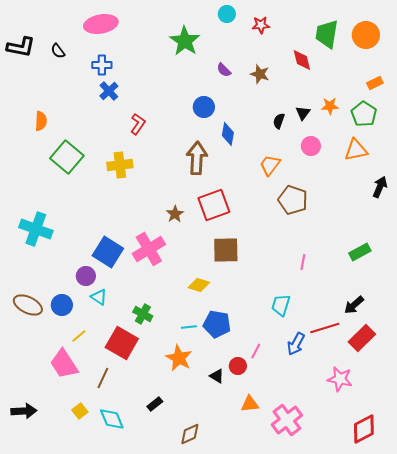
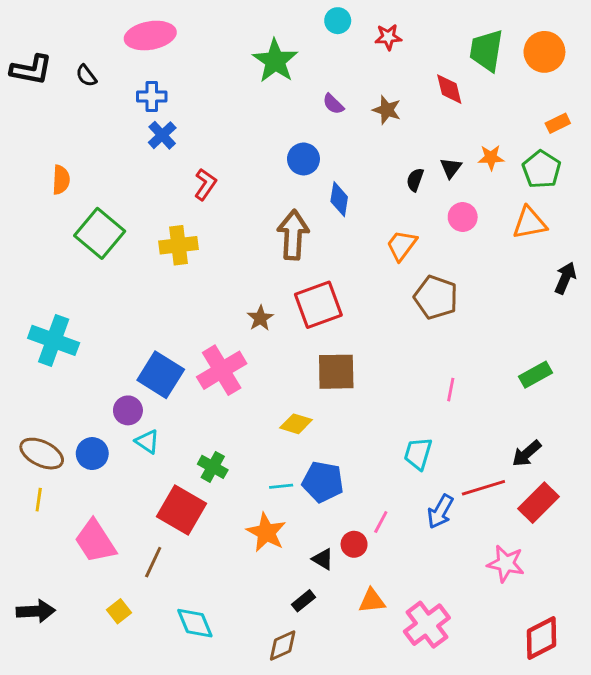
yellow line: (79, 336) -> (39, 500), moved, turned -42
black rectangle: (155, 404) -> (303, 601), moved
cyan diamond: (112, 419) -> (195, 623), moved

